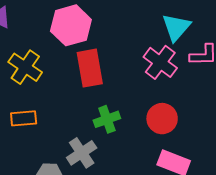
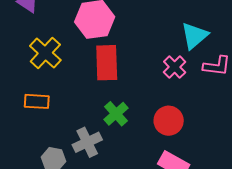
pink cross: (160, 62) -> (175, 67), size x0.7
green cross: (107, 119) -> (116, 114), turned -30

